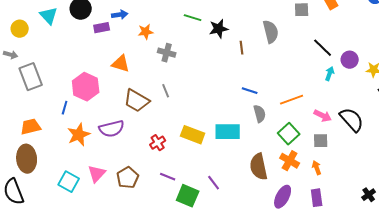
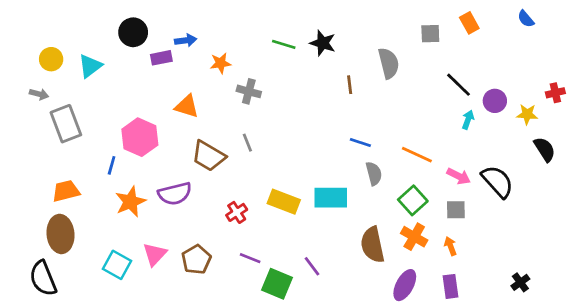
cyan triangle: (49, 16) -> (90, 66), moved, turned 36
black star: (219, 29) -> (323, 43), moved, turned 30
orange line: (292, 100) -> (417, 155), turned 45

